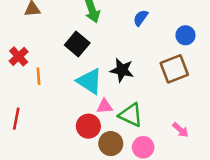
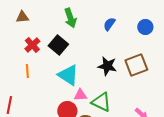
blue circle: (185, 35) -> (145, 27), moved
red cross: (19, 56) -> (32, 45), moved
black star: (122, 70) -> (107, 66), moved

